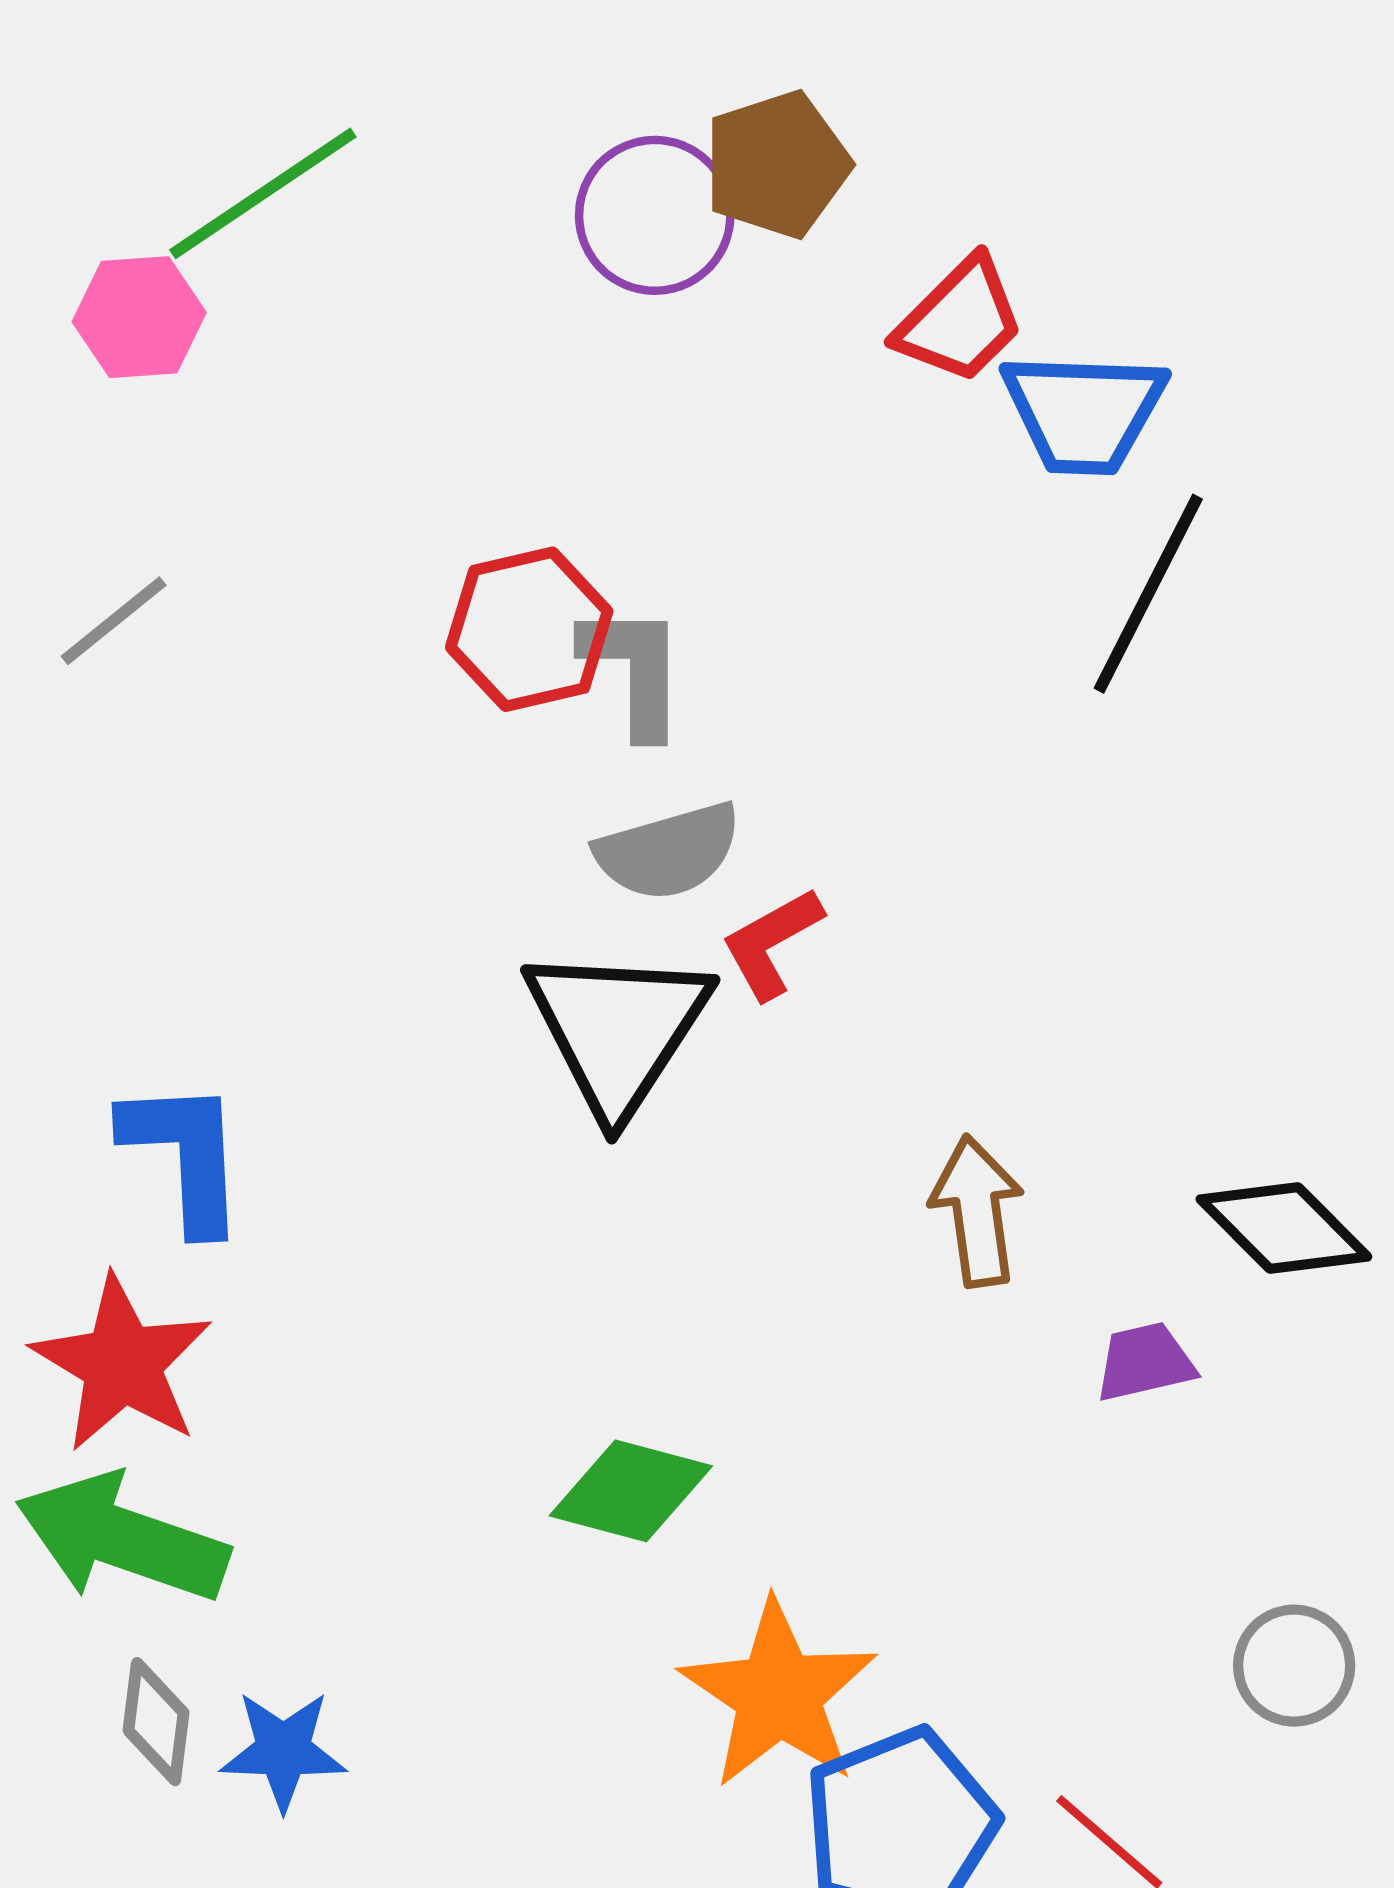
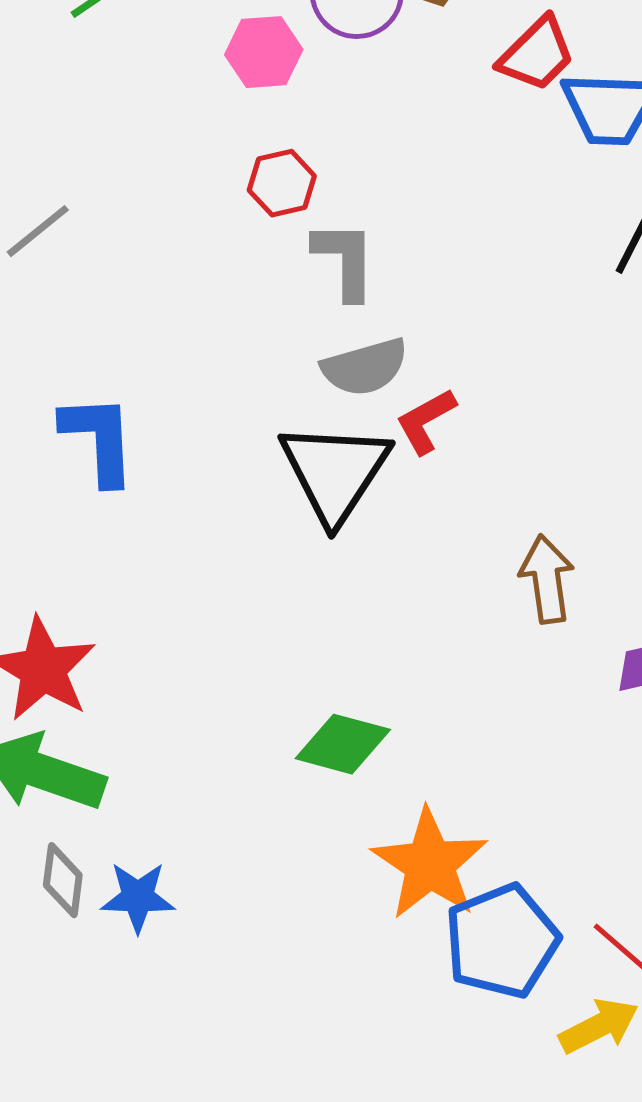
pink hexagon: (139, 317) -> (264, 52), moved
red hexagon: (529, 629) -> (282, 183), moved, size x0.7
blue L-shape: (185, 1155) -> (99, 439), moved

